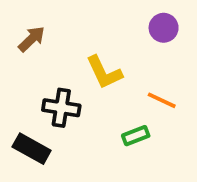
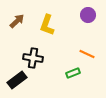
yellow L-shape: (104, 72) -> (47, 25), moved, turned 45
black rectangle: (32, 149) -> (17, 80), turned -66

